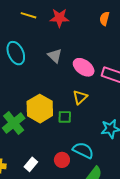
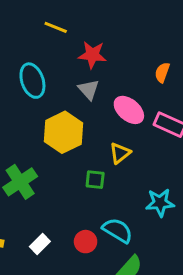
red star: (59, 18) -> (92, 55), moved
orange semicircle: (104, 19) -> (162, 73), moved
yellow hexagon: (40, 109) -> (64, 132), moved

